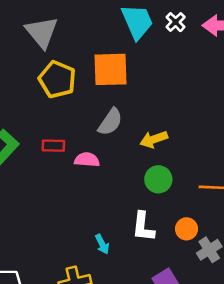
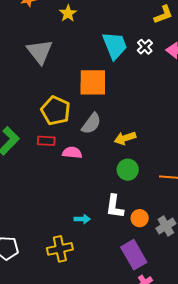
yellow pentagon: (57, 79) -> (56, 111), moved
orange circle: (187, 229) -> (140, 218), moved
cyan arrow: (102, 244) -> (82, 219), turned -63

